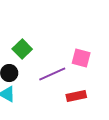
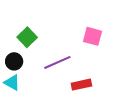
pink square: (81, 58) -> (92, 36), moved

